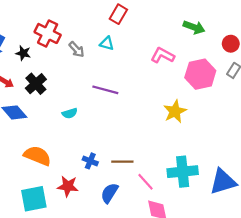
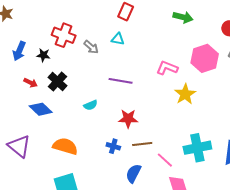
green arrow: (194, 27) -> (183, 17), moved
pink L-shape: (163, 55) -> (167, 68), moved
red star: (68, 186) -> (128, 119), moved

